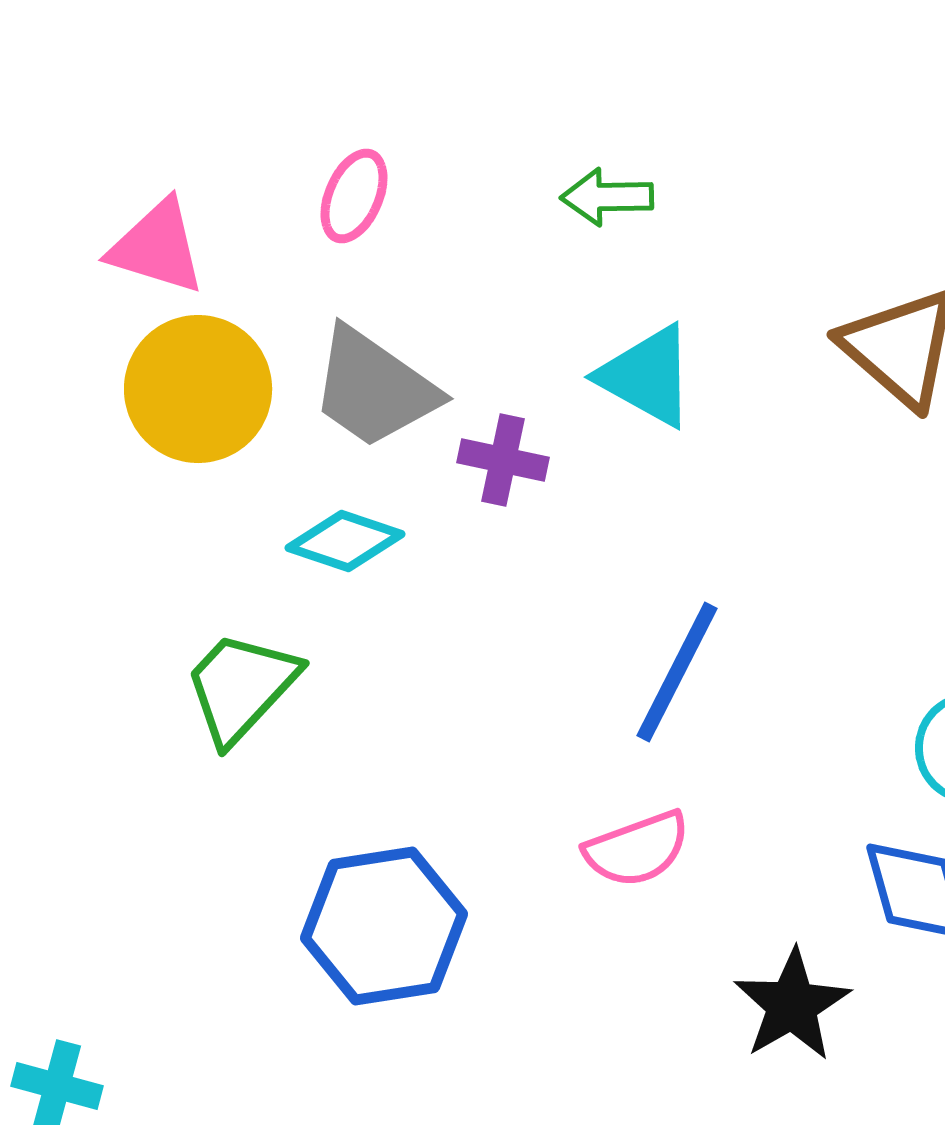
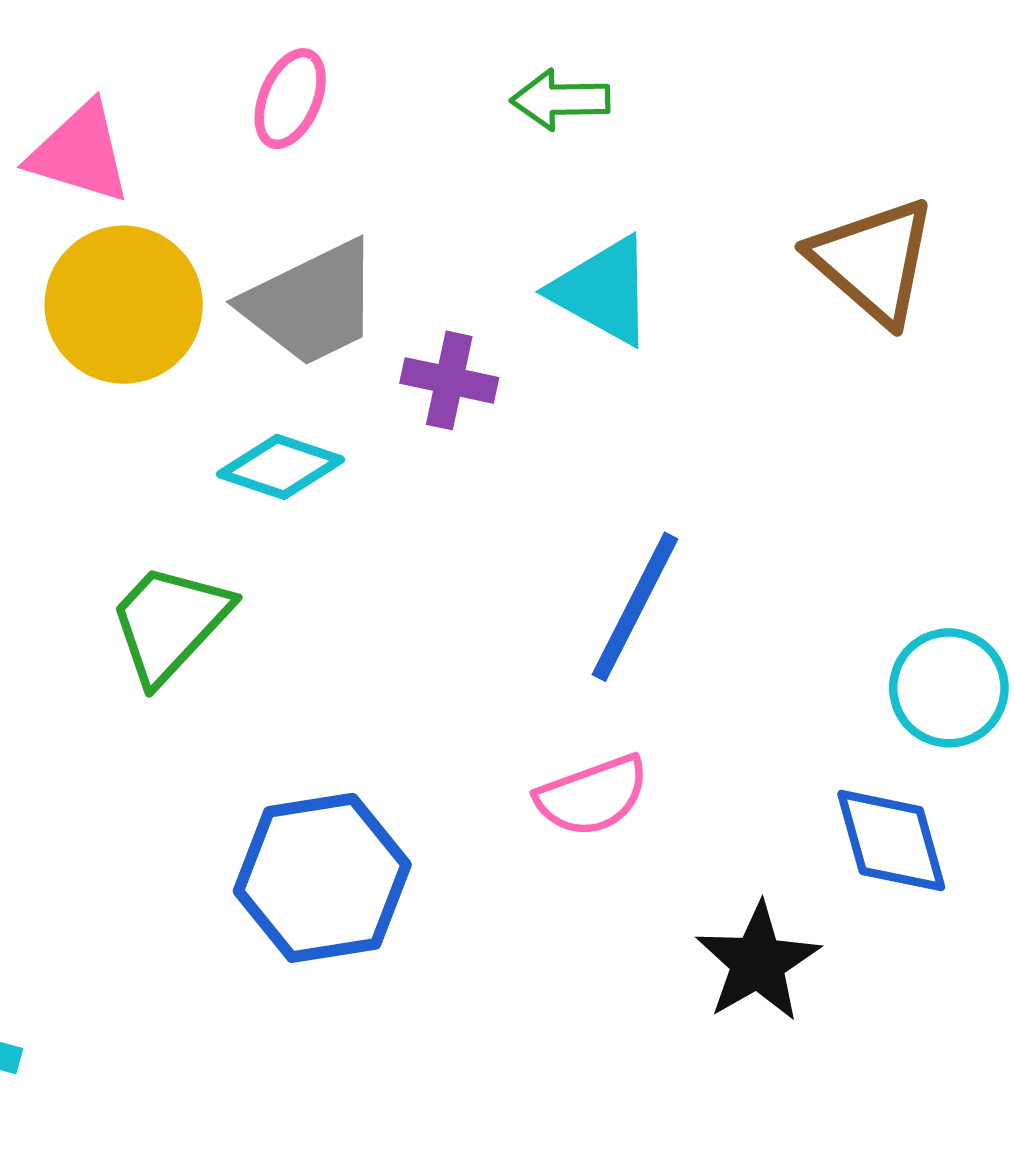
gray trapezoid: (374, 388) -> (312, 304), turned -61

